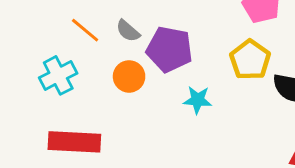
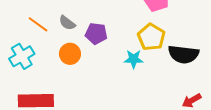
purple pentagon: (169, 49) -> (96, 34), size x0.7
cyan star: (198, 100) -> (134, 59), moved

